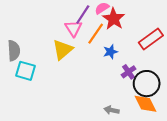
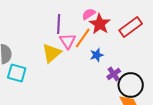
purple line: (83, 15) -> (59, 24), moved, turned -30
pink triangle: (73, 28) -> (68, 41), moved
red rectangle: (151, 39) -> (131, 27), moved

